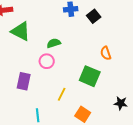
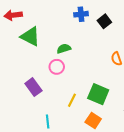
green square: (90, 76) -> (98, 94), moved
purple rectangle: (24, 81) -> (33, 87), turned -48

